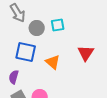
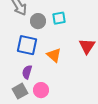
purple semicircle: (14, 77) -> (27, 72), moved

